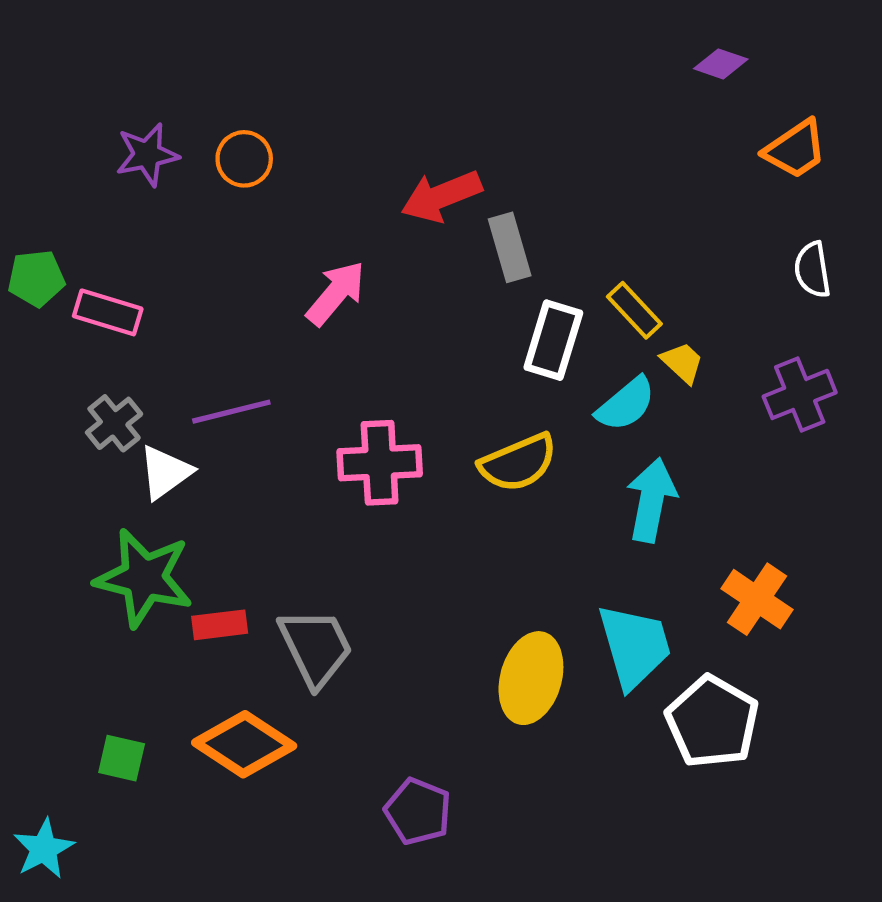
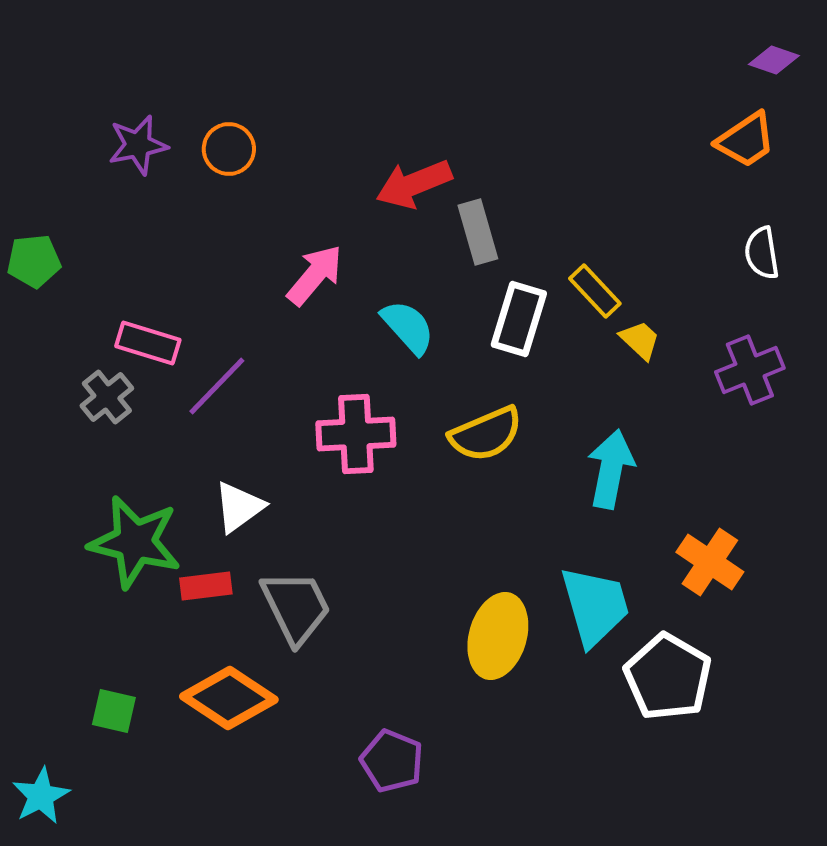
purple diamond: (721, 64) -> (774, 60), moved
pink rectangle: (108, 312) -> (148, 343), moved
cyan semicircle: (626, 404) -> (408, 327), moved, turned -92
purple line: (231, 412) -> (217, 386), turned -32
white triangle: (165, 472) -> (239, 507), moved

